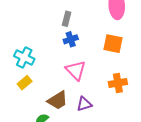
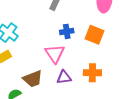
blue cross: (71, 39) -> (67, 31), moved
purple triangle: (84, 104) -> (64, 77), moved

